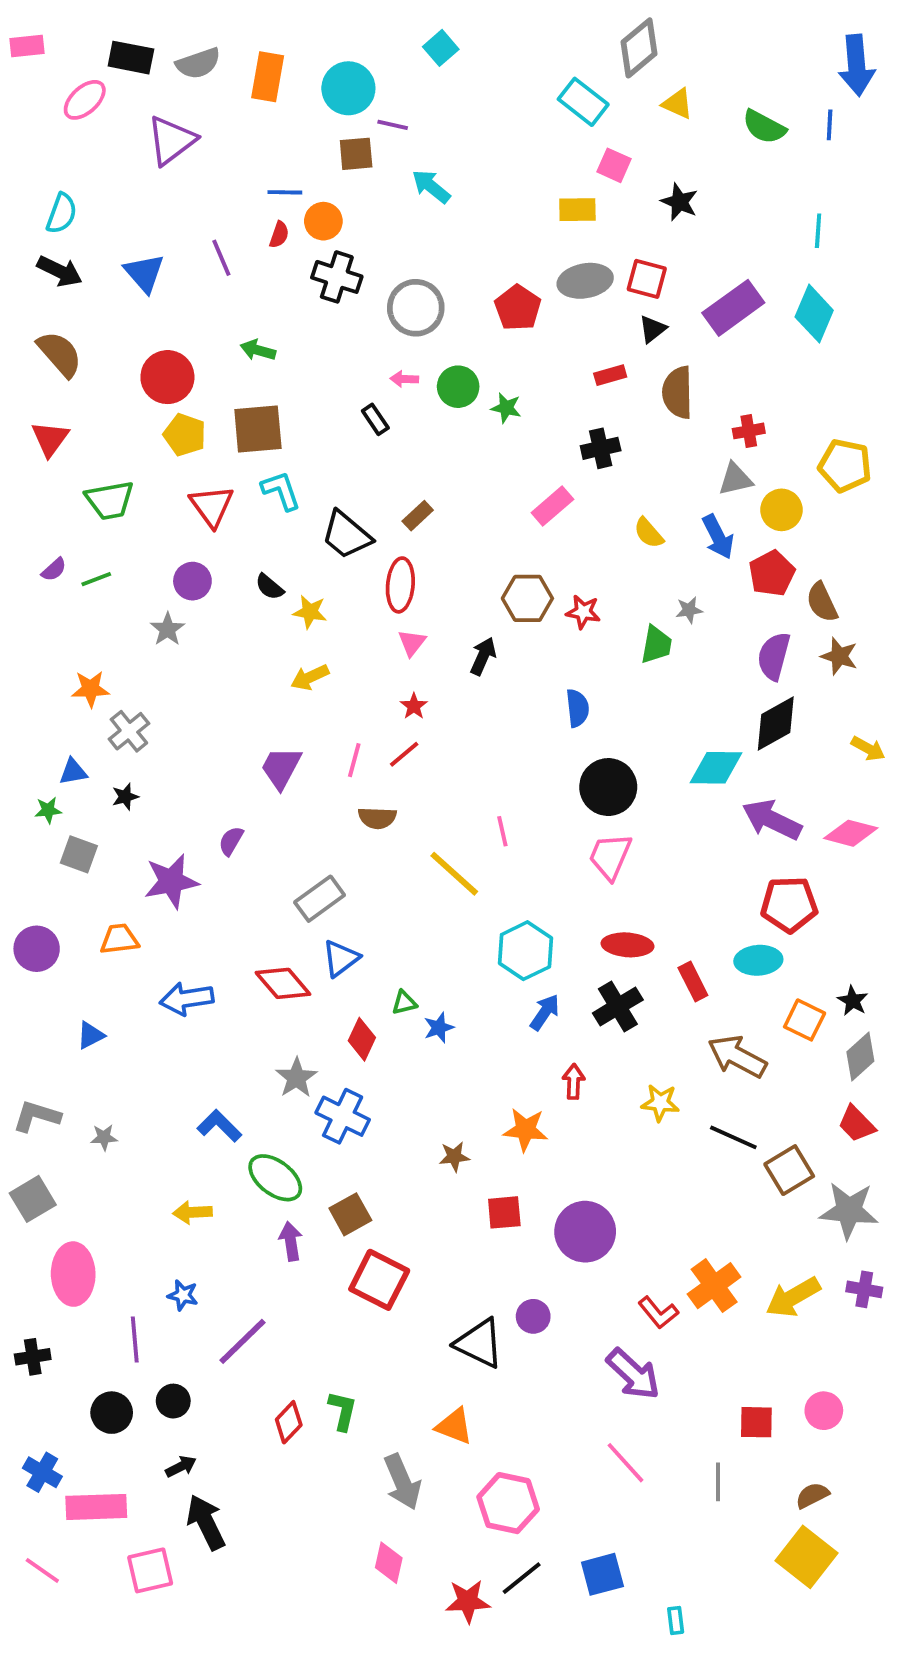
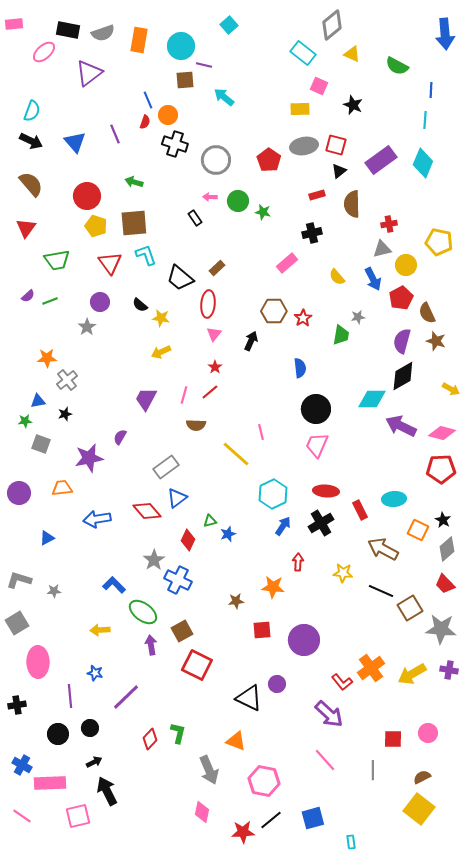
blue line: (830, 125) -> (431, 90), moved
blue line: (285, 192) -> (148, 100), turned 66
red star: (583, 612) -> (303, 318), turned 30
red pentagon: (789, 904) -> (441, 469), moved

